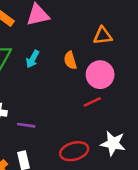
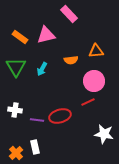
orange semicircle: (70, 60) -> (71, 60), moved, turned -80
red ellipse: (74, 151) -> (60, 116), moved

